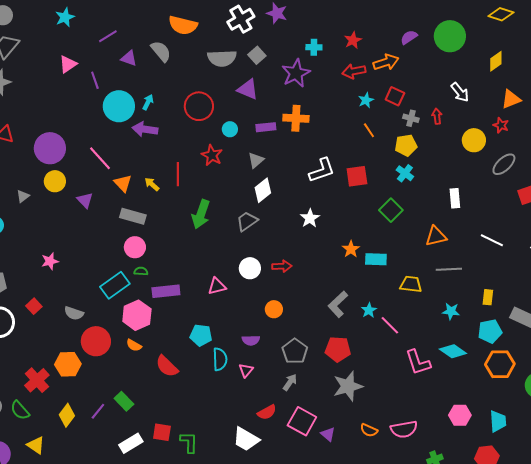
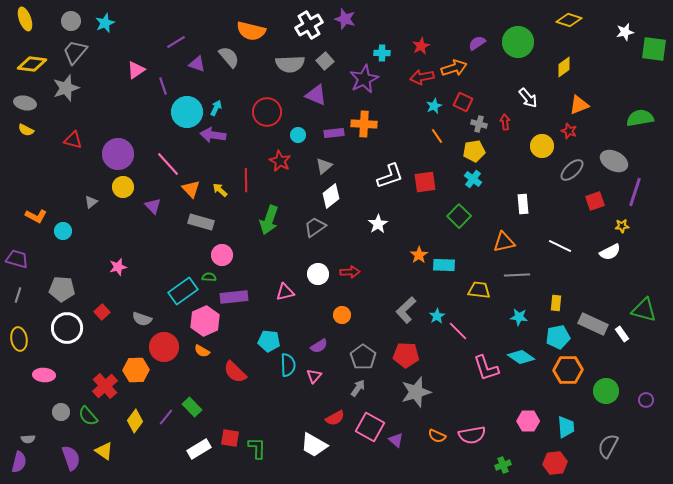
cyan star: (65, 17) -> (105, 23), moved
pink circle: (135, 247) -> (222, 255), moved
purple semicircle: (251, 340) -> (319, 346), turned -30

